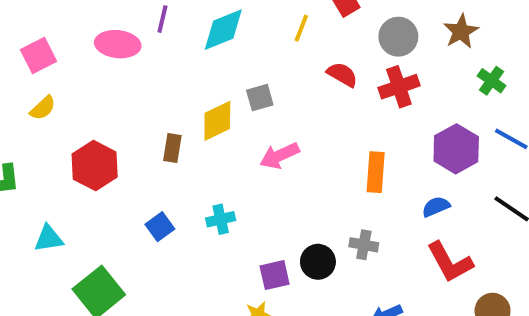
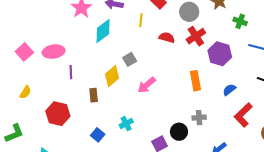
purple line: (162, 19) -> (71, 72), moved
pink square: (39, 56) -> (24, 52), moved
purple hexagon: (456, 149) -> (220, 54), moved
red L-shape: (450, 262) -> (243, 115), turned 90

